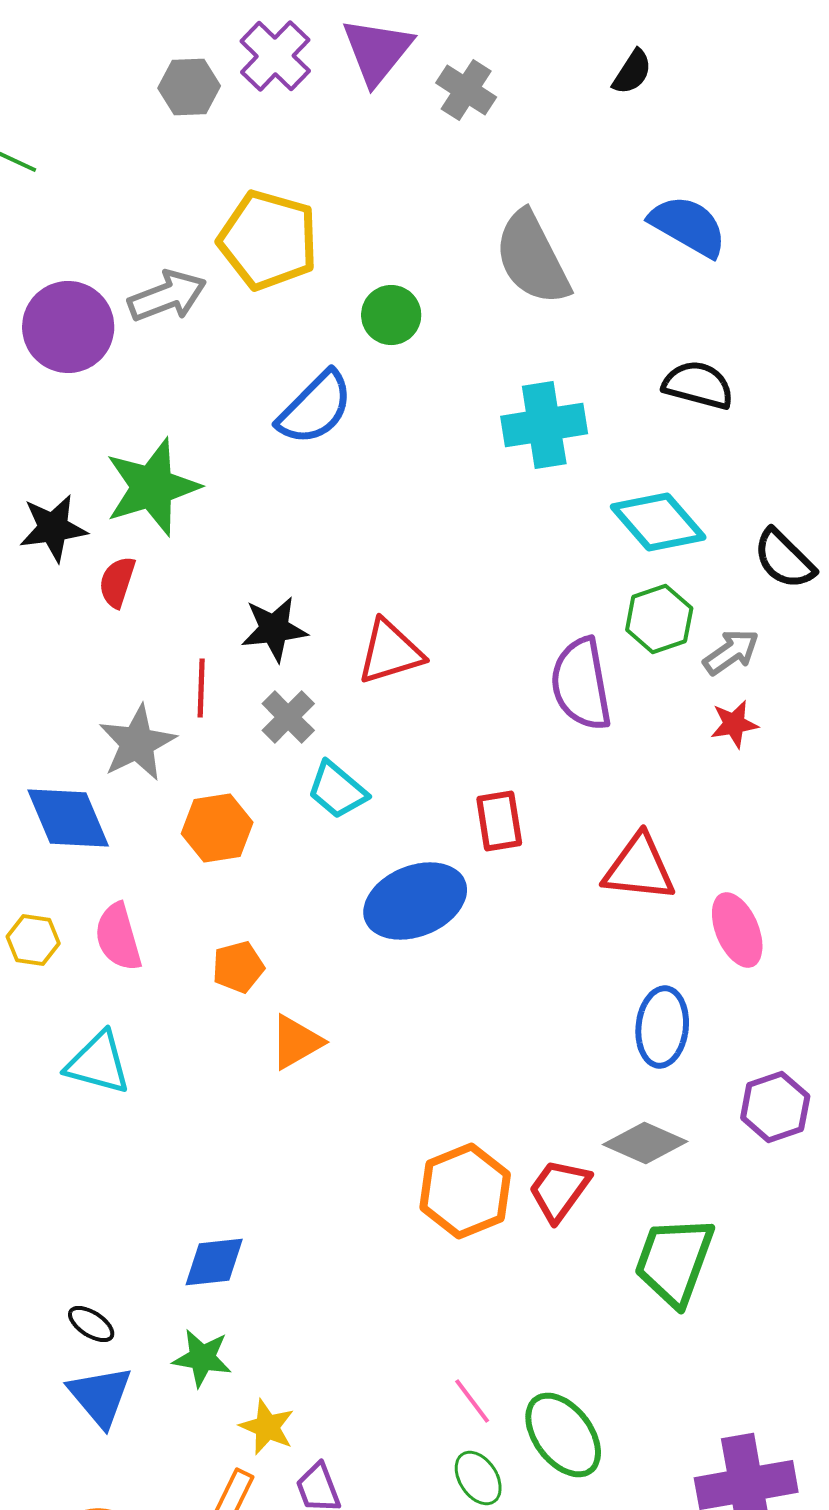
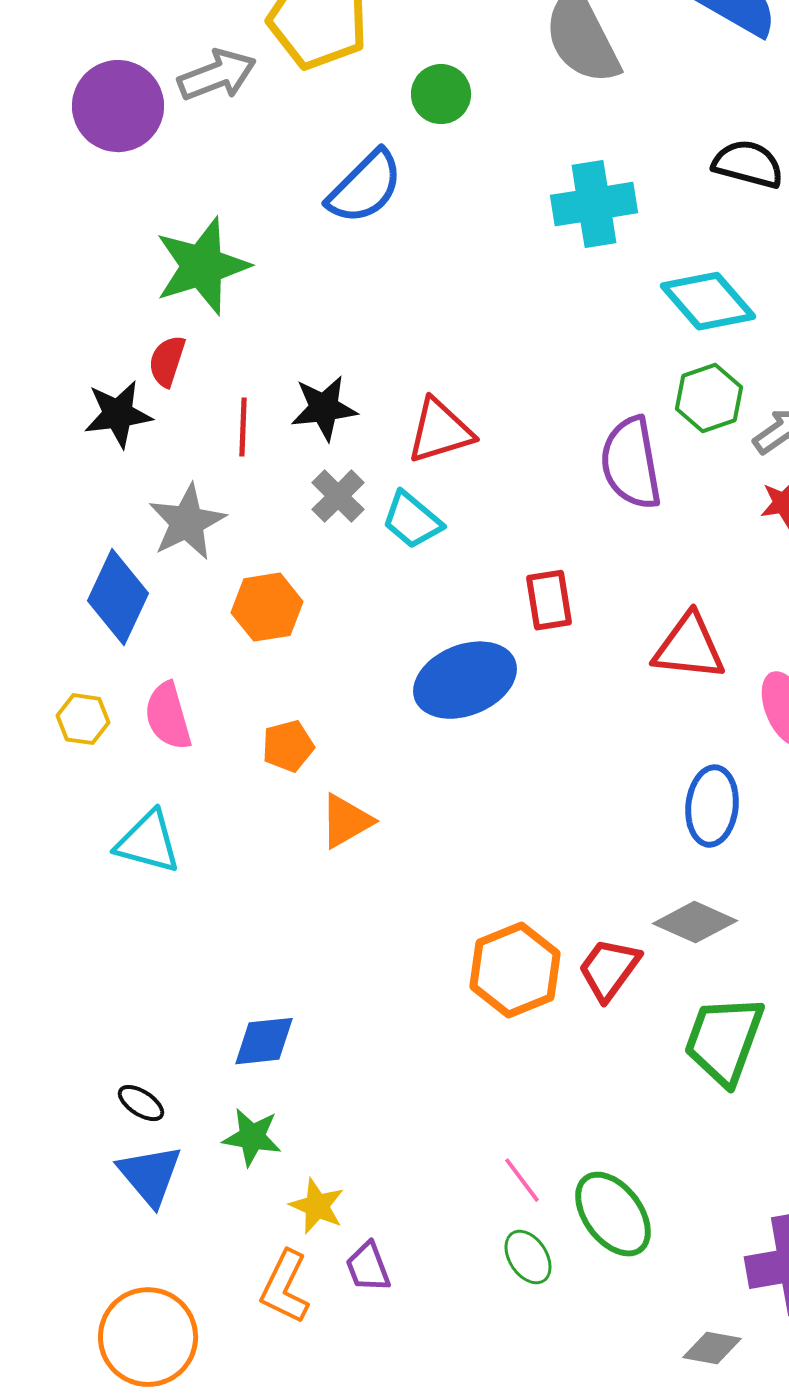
black star: (53, 528) -> (118, 414), moved
red line: (201, 688) -> (243, 427), moved
cyan trapezoid: (337, 790) -> (412, 520), moved
blue diamond: (68, 818) -> (118, 597), turned 48

